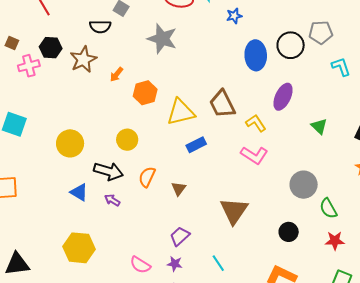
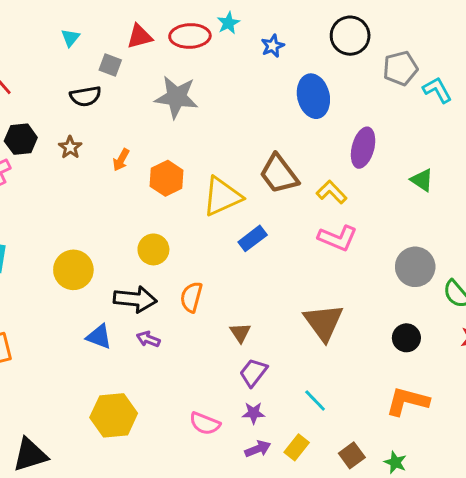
gray pentagon: (321, 32) -> (400, 68), moved
black circle: (291, 45) -> (350, 36), moved
brown star: (83, 59) -> (70, 147), size x0.6
brown triangle: (179, 189) -> (240, 333), moved

